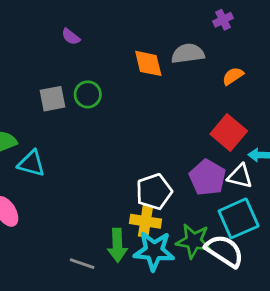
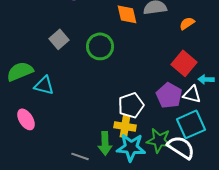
green circle: (88, 94) -> (100, 46), moved, size x1.4
gray square: (52, 99) -> (59, 39), turned -30

